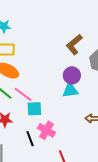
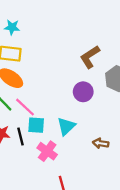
cyan triangle: (70, 90) -> (66, 126), moved, turned -42
black line: (30, 139) -> (20, 137), moved

